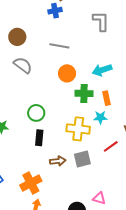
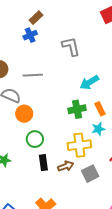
gray L-shape: (101, 21) -> (71, 47), moved
gray line: (59, 46) -> (33, 75), moved
orange circle: (67, 73) -> (24, 114), moved
brown arrow: (58, 161) -> (66, 166), moved

